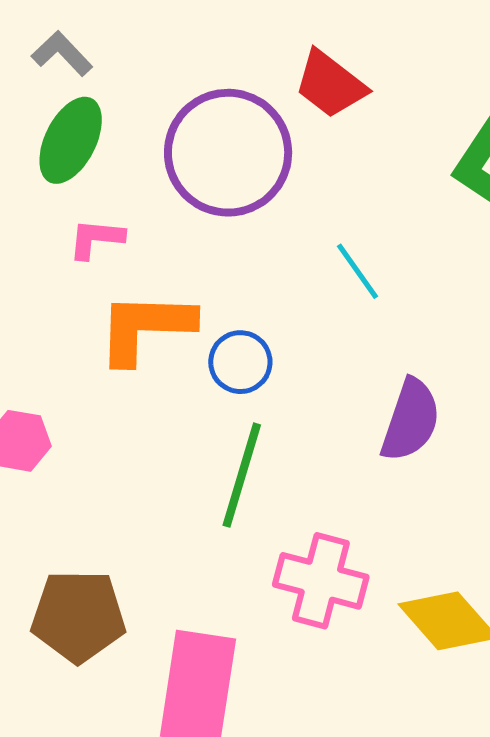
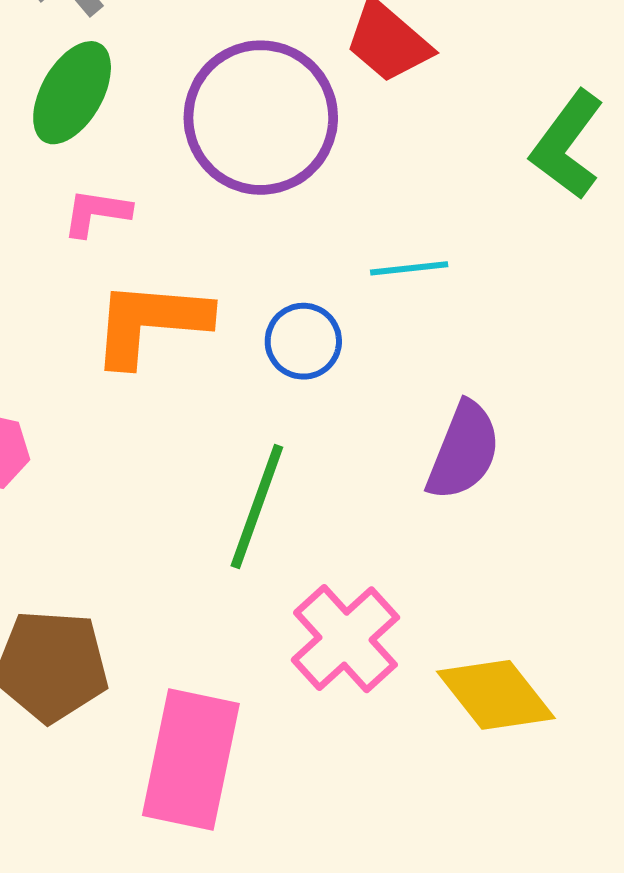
cyan line: (358, 271) -> (409, 268), turned -64
blue circle: (240, 362) -> (303, 341), moved
pink cross: (321, 581) -> (345, 639), turned 30

